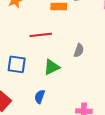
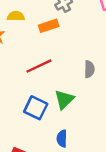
blue square: (17, 64) -> (36, 108), moved, turned 36

